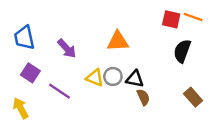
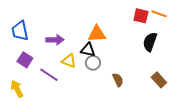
purple arrow: (67, 49) -> (55, 40), turned -48
yellow triangle: (95, 78) -> (69, 61), moved
black triangle: (135, 79) -> (88, 50), moved

